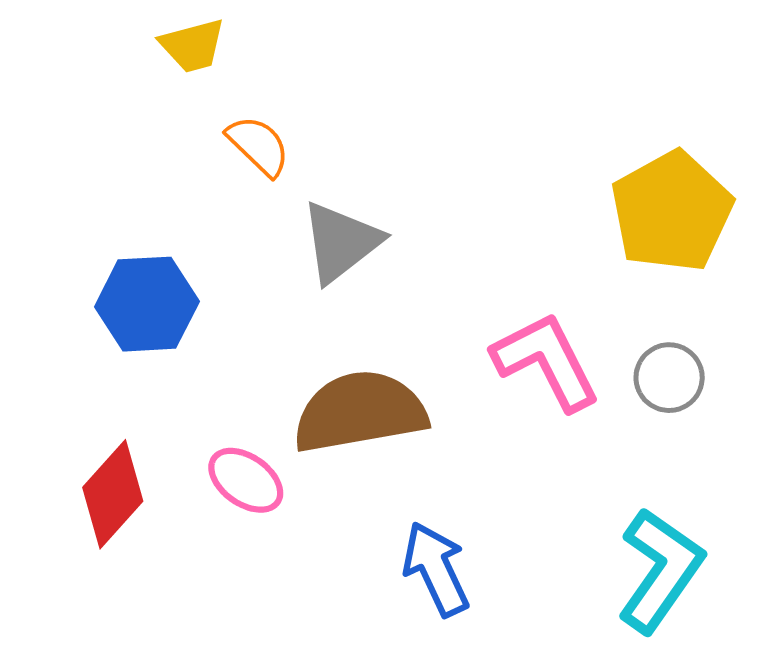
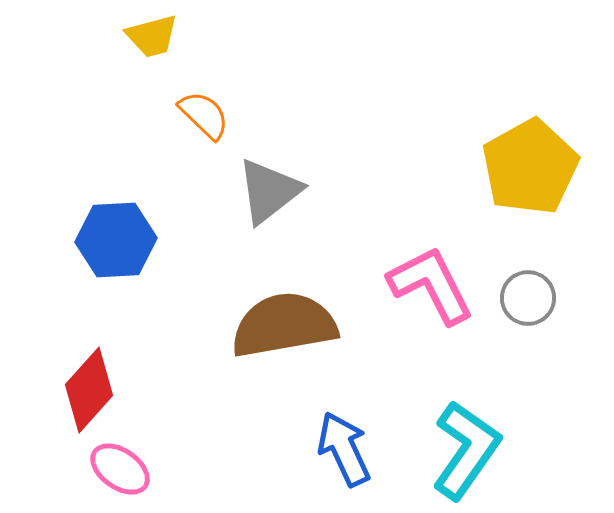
pink ellipse: (246, 480) -> (120, 469), moved
cyan L-shape: (660, 570) -> (466, 450), moved

